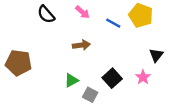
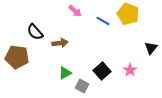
black semicircle: (46, 14) -> (35, 32), moved
brown arrow: (81, 45) -> (60, 43), moved
black triangle: (156, 55) -> (151, 48), moved

